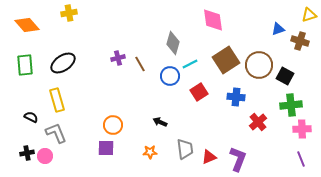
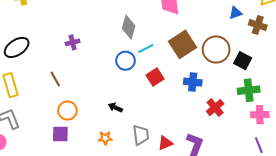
brown line: (140, 64) -> (55, 79), moved

